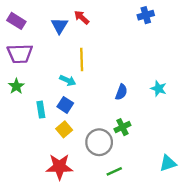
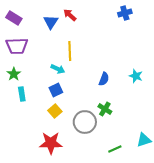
blue square: (65, 105) -> (56, 90), turned 32
cyan rectangle: (41, 110) -> (22, 94), moved
green cross: (122, 127) -> (105, 109), turned -32
green line: (114, 171) -> (115, 149), moved

